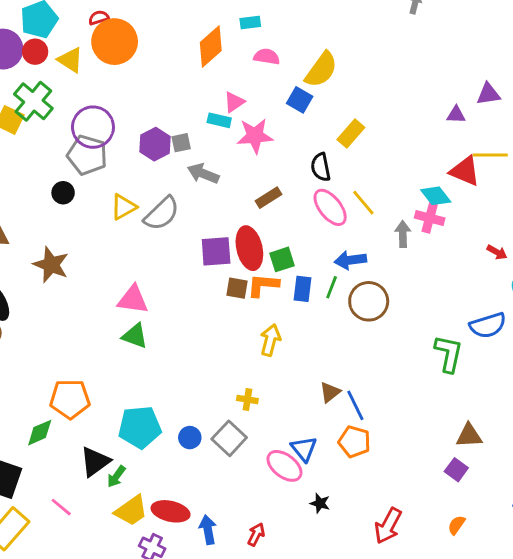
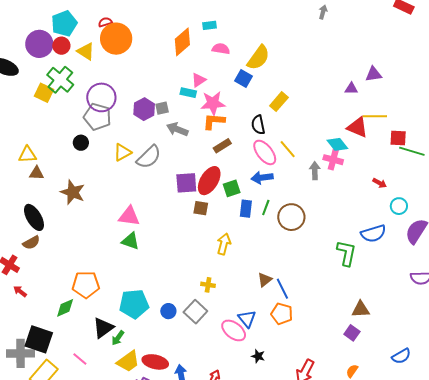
red ellipse: (249, 248) -> (209, 181), turned 44
blue arrow: (350, 260) -> (262, 178), moved
orange L-shape: (263, 285) -> (214, 121), moved

